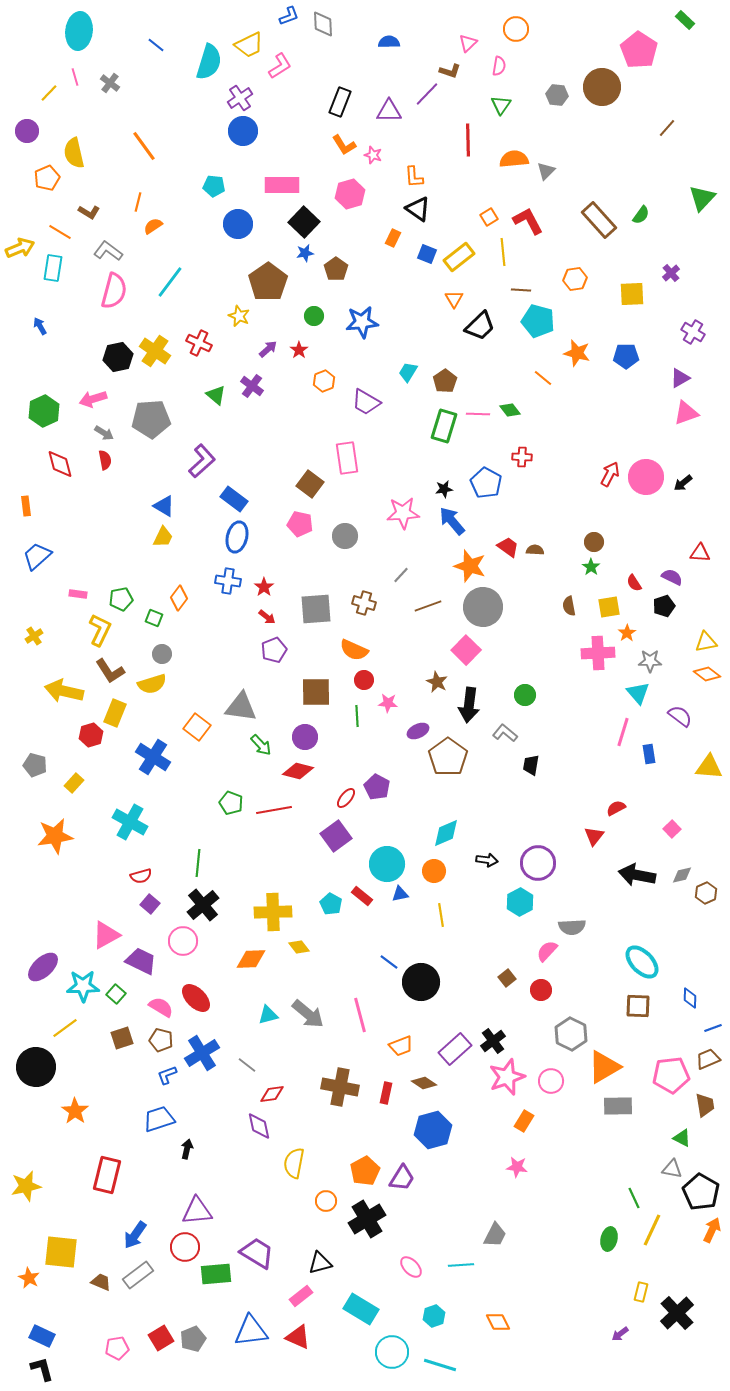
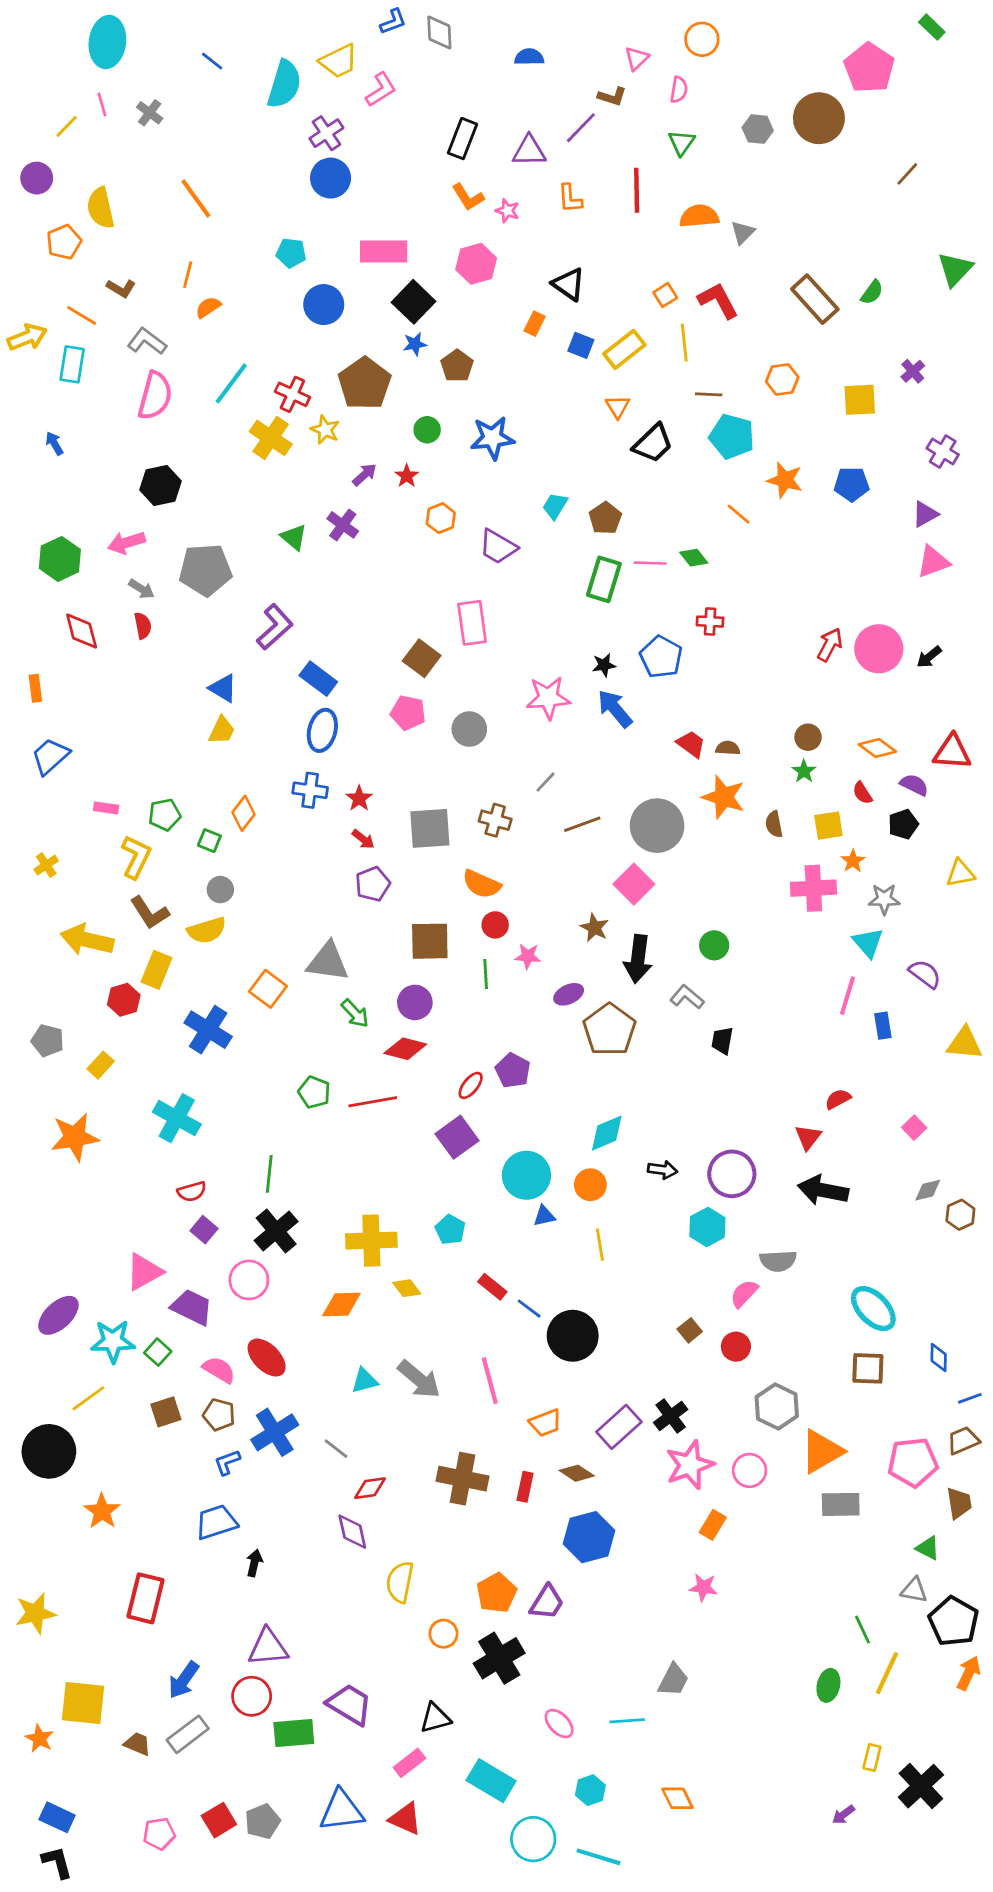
orange L-shape: (414, 177) -> (570, 198), moved
red cross: (199, 343) -> (292, 394), moved
yellow cross: (155, 351) -> (271, 438), moved
red triangle: (700, 553) -> (952, 752), size x1.4
orange star: (470, 566) -> (724, 797), moved
orange diamond: (707, 674) -> (877, 748), moved
black arrow: (637, 875) -> (823, 1190), moved
red rectangle: (362, 896) -> (492, 1287), moved

